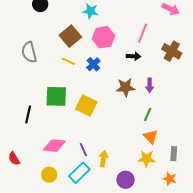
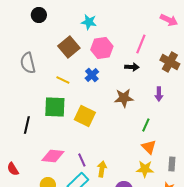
yellow line: (68, 61) -> (63, 80), moved
purple arrow: (150, 85) -> (159, 94), moved

